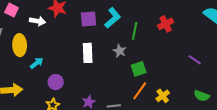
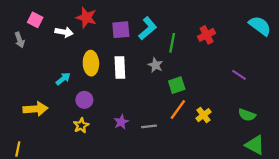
yellow ellipse: (20, 45) -> (91, 63), moved

